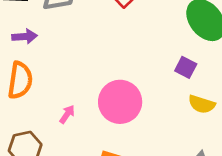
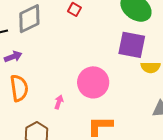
purple square: (186, 67) -> (132, 45), size x1.8

